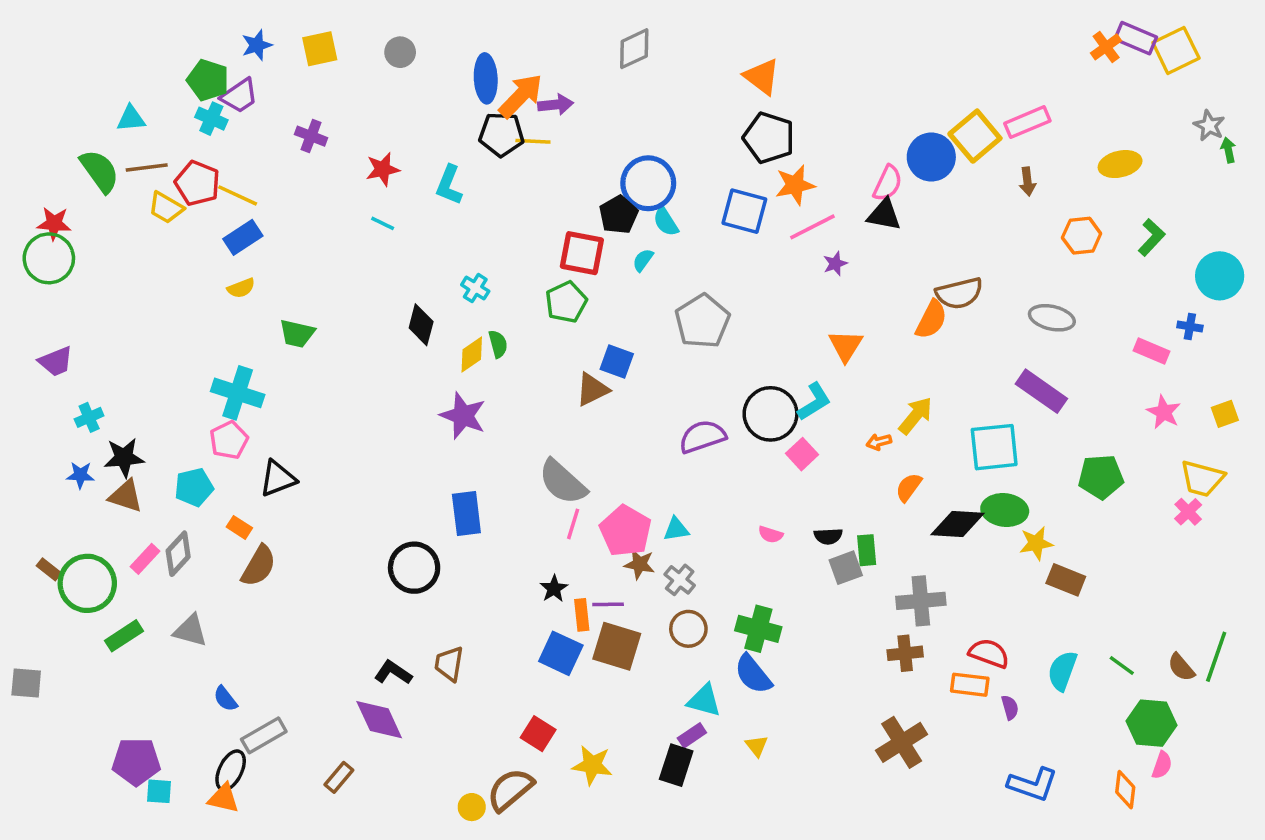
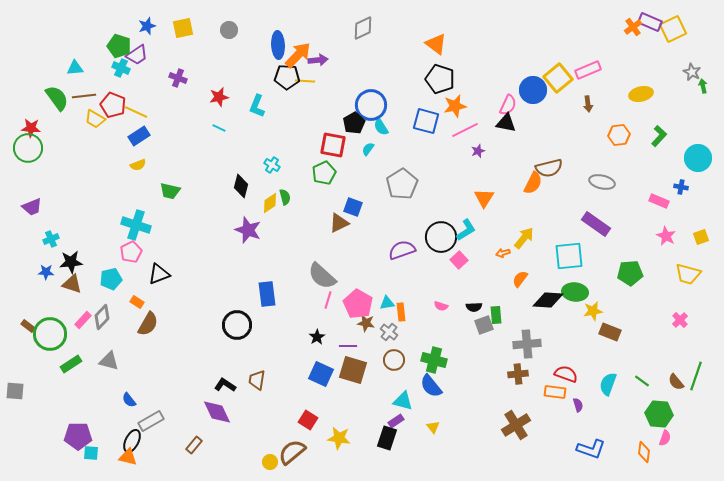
purple star: (463, 416) -> (248, 230), moved
pink cross: (1188, 512) -> (680, 320), moved
orange rectangle: (582, 615) -> (401, 312), moved

